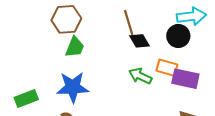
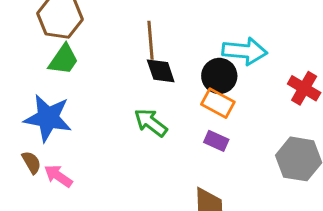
orange rectangle: (167, 68) -> (218, 103), moved
purple rectangle: (185, 79) -> (216, 141), size x0.6

